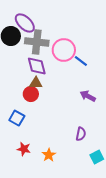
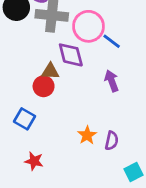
purple diamond: (37, 66) -> (71, 55), moved
purple arrow: (88, 96) -> (112, 81), moved, turned 42
orange star: (49, 155) -> (87, 135), moved

